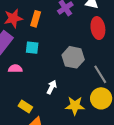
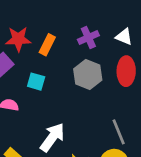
gray hexagon: (73, 57) -> (88, 74), moved
white arrow: (52, 87) -> (52, 137), size x1.6

